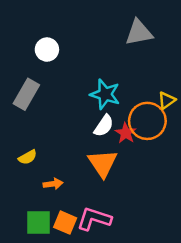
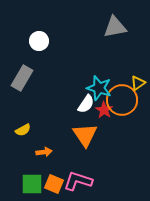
cyan star: (105, 94) -> (99, 88), moved

